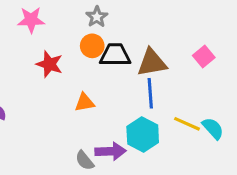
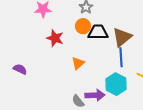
brown triangle: (152, 63) -> (122, 37), turned -30
orange triangle: (85, 102) -> (78, 63), turned -32

